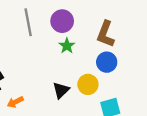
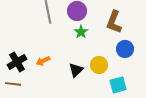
blue circle: (107, 62) -> (125, 49), moved
orange arrow: (15, 102) -> (43, 61), moved

